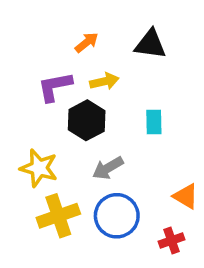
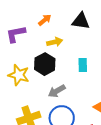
purple L-shape: (55, 87) -> (16, 34), moved
yellow star: (39, 168) -> (19, 75), moved

